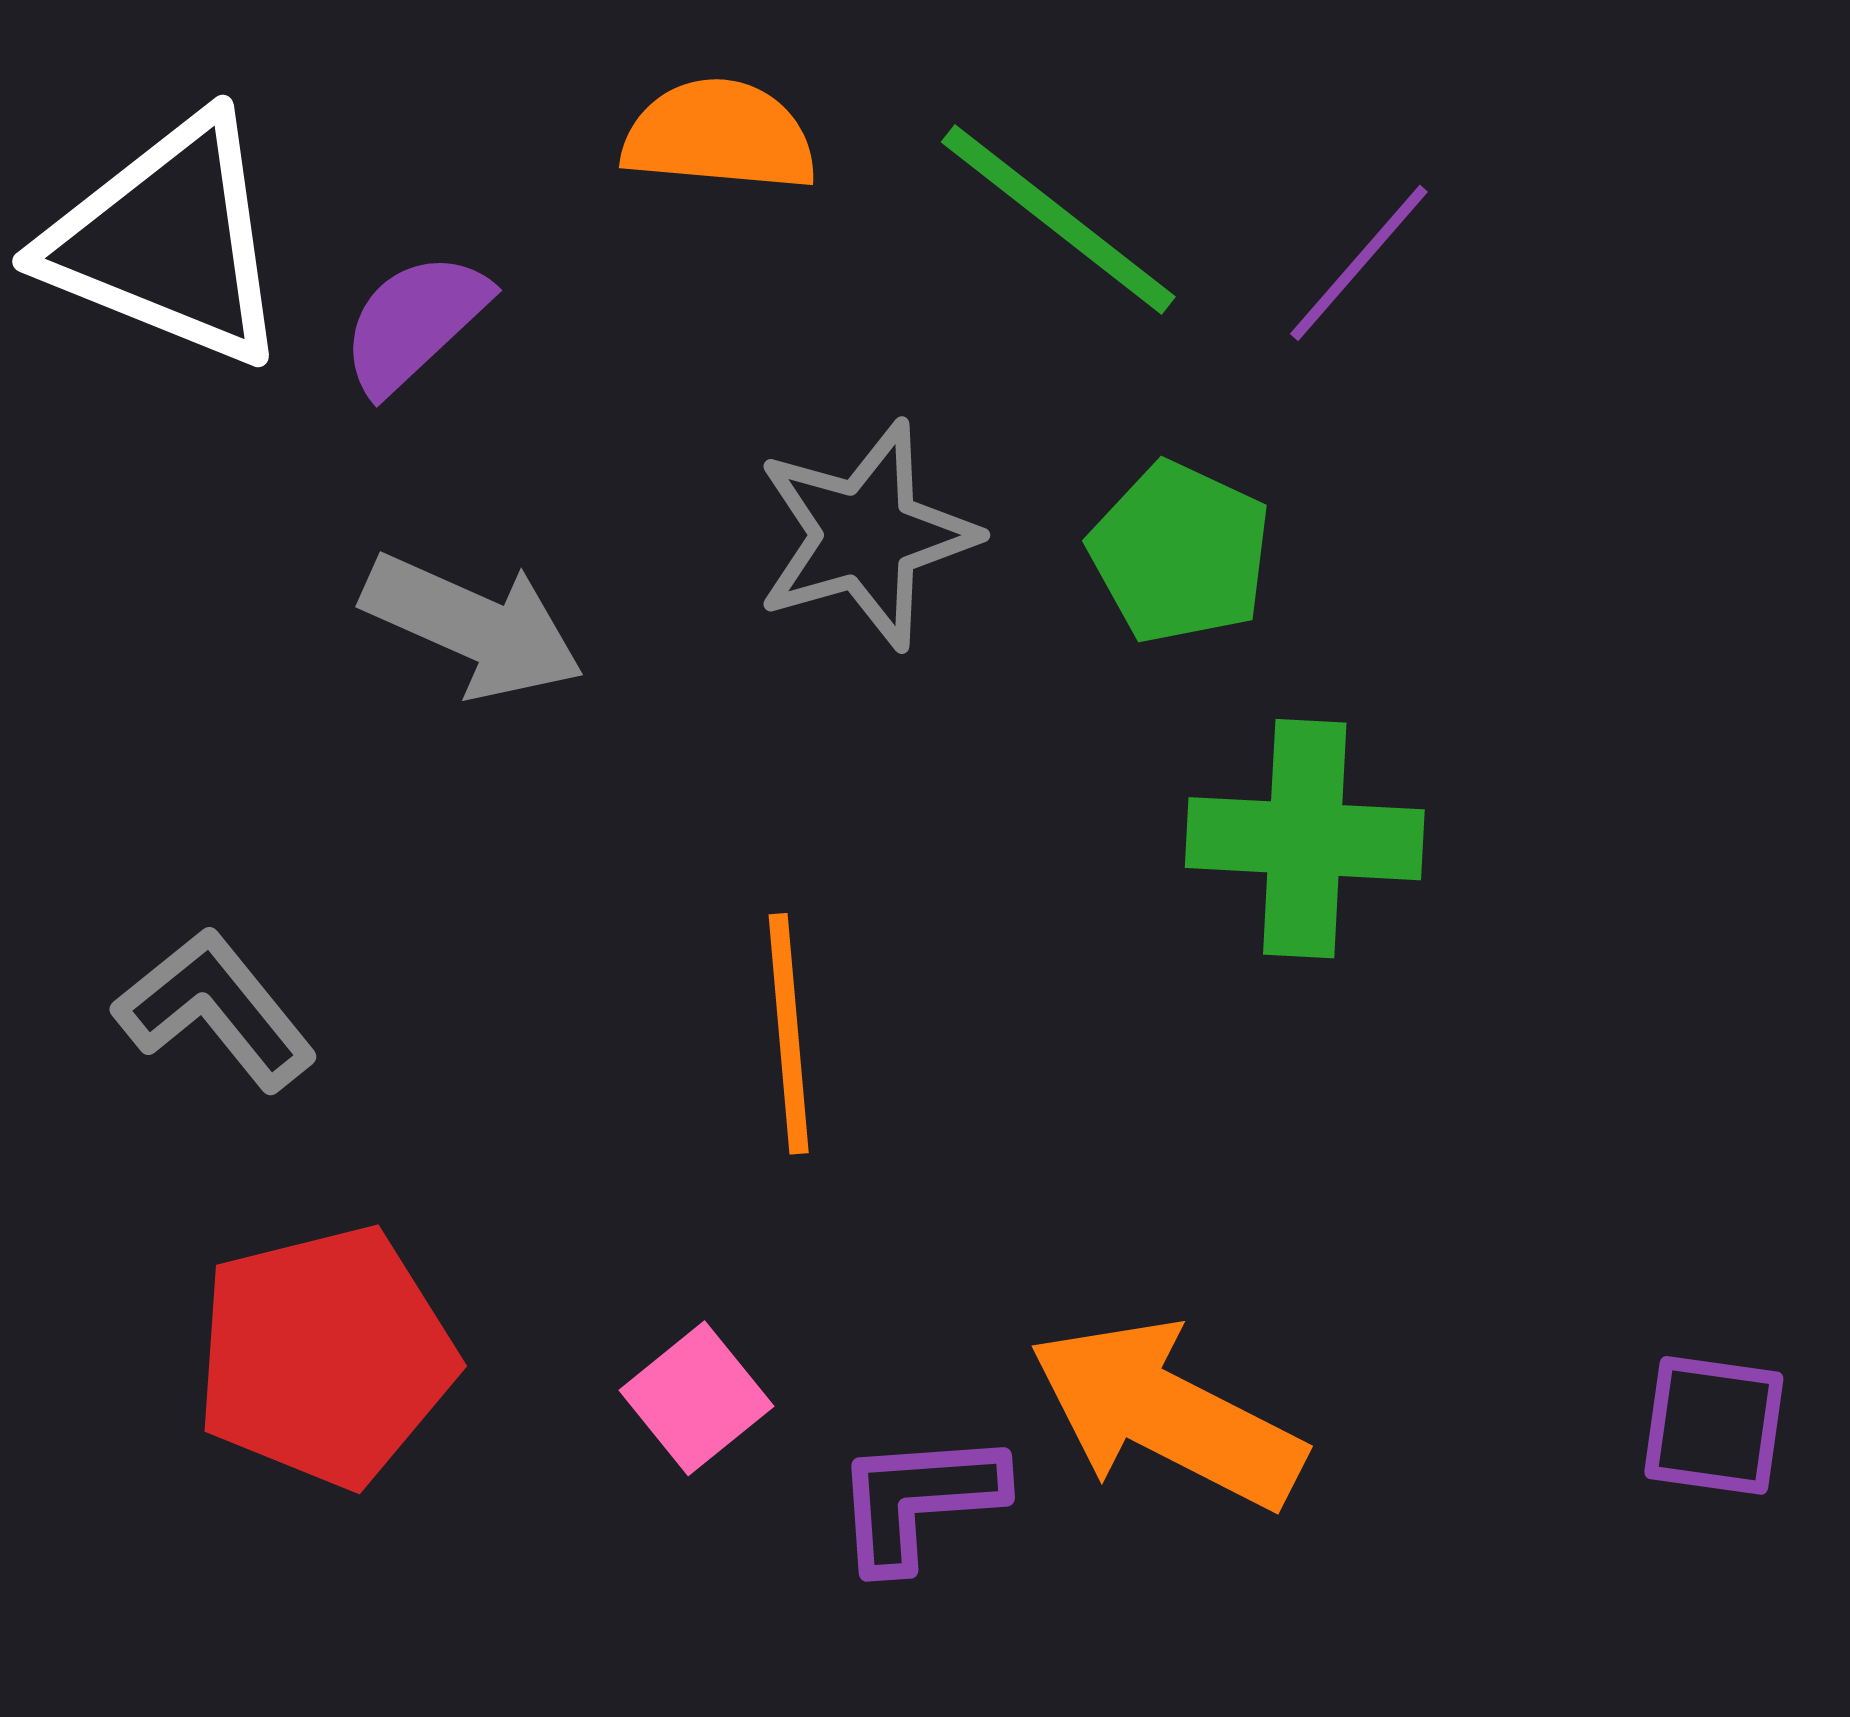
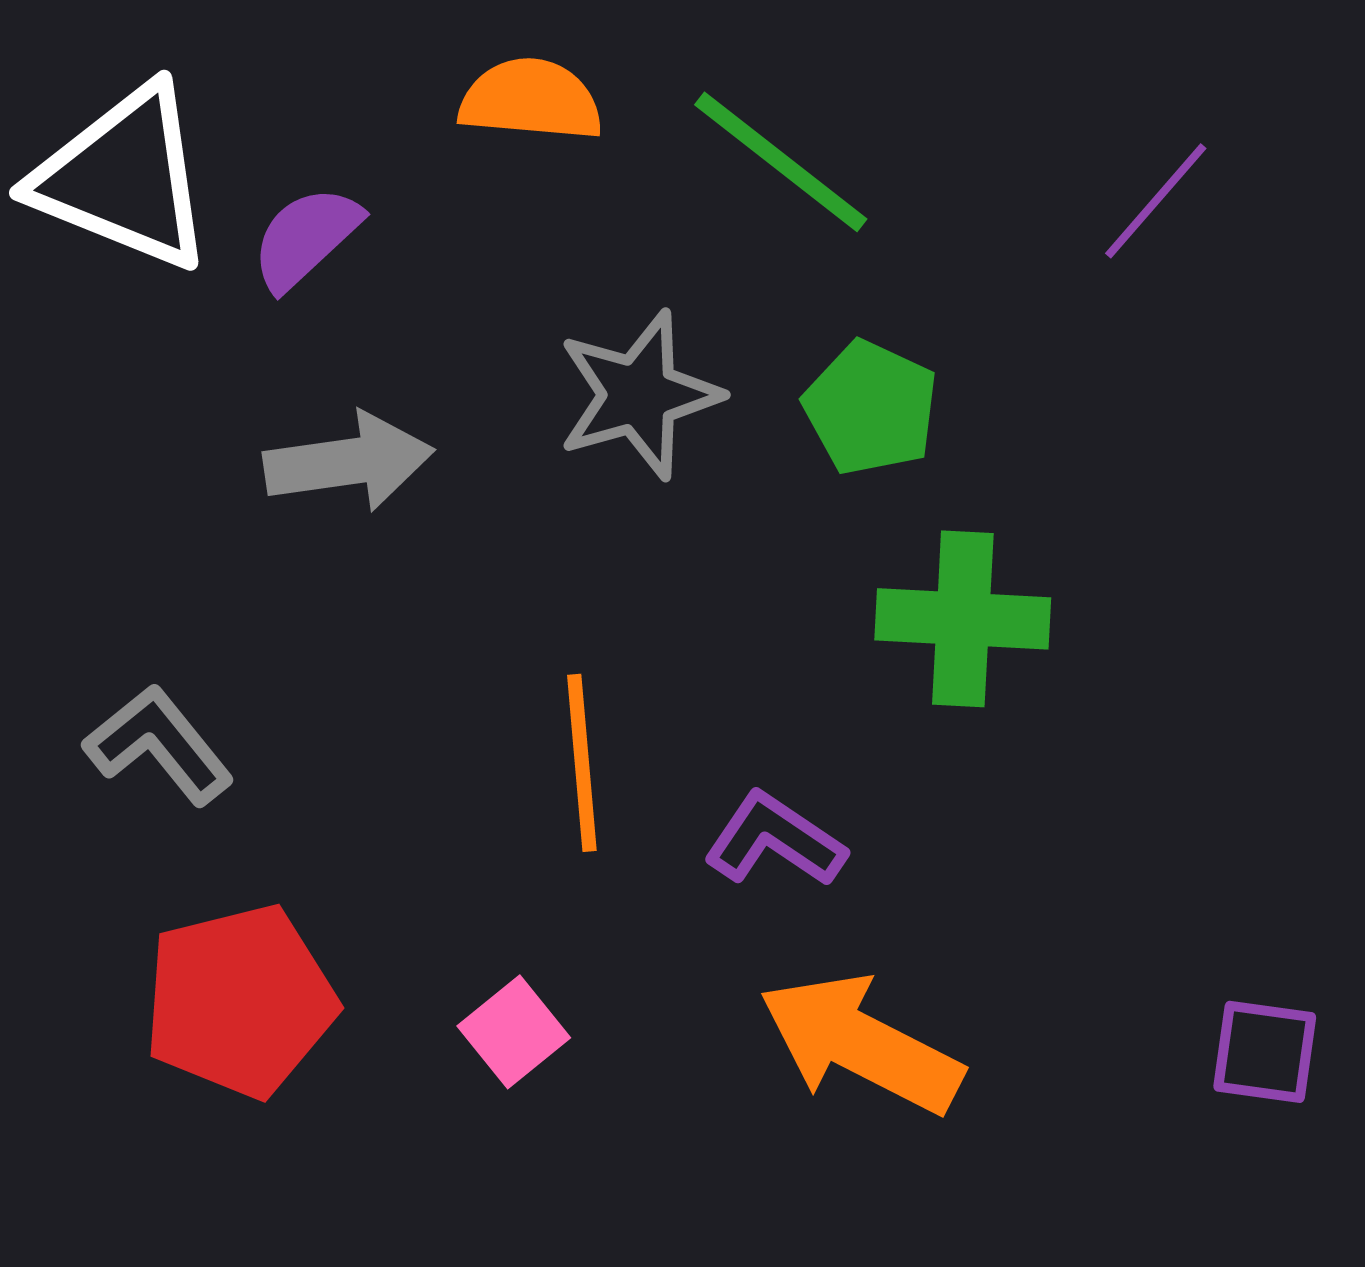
purple line: (1359, 263) -> (1156, 201), moved
gray arrow: (473, 626) -> (349, 462), turned -32
purple L-shape: (919, 1500) -> (775, 840), moved, turned 38

